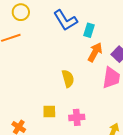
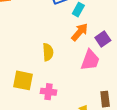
yellow square: (49, 112) -> (23, 80), size x1.5

